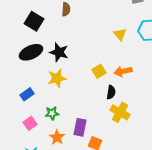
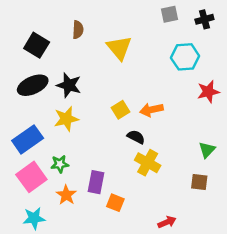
yellow triangle: (120, 34) -> (119, 48), moved, size x1.5
black semicircle: (111, 92) -> (136, 137), turned -72
blue rectangle: (27, 94) -> (28, 139), size x1.6
pink square: (30, 123) -> (31, 177), size x1.6

